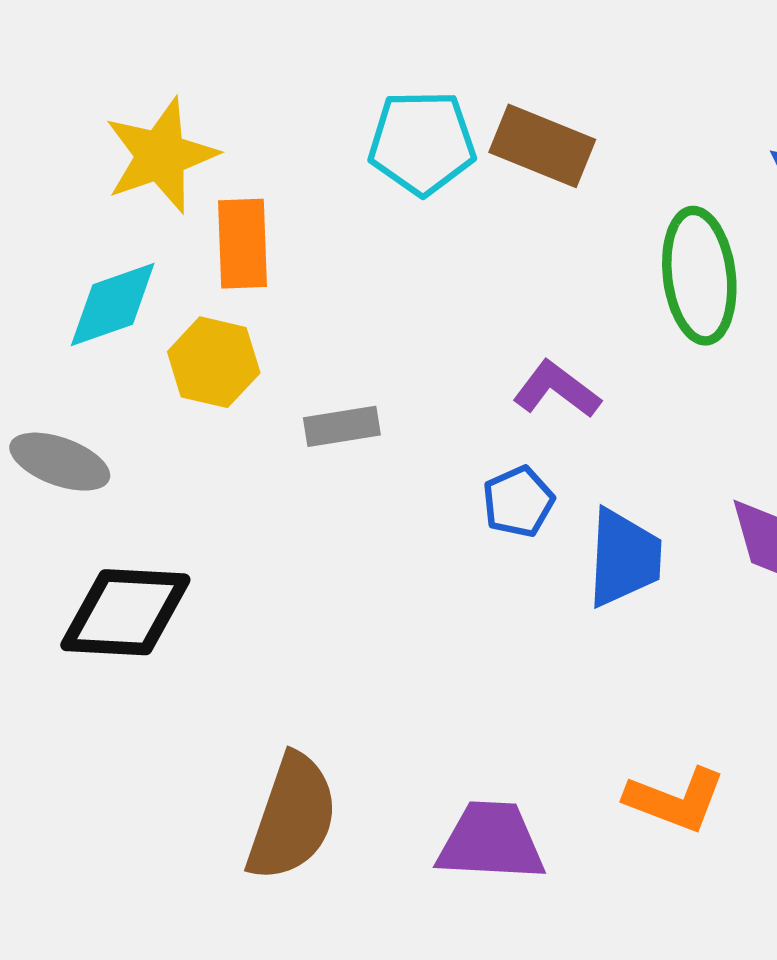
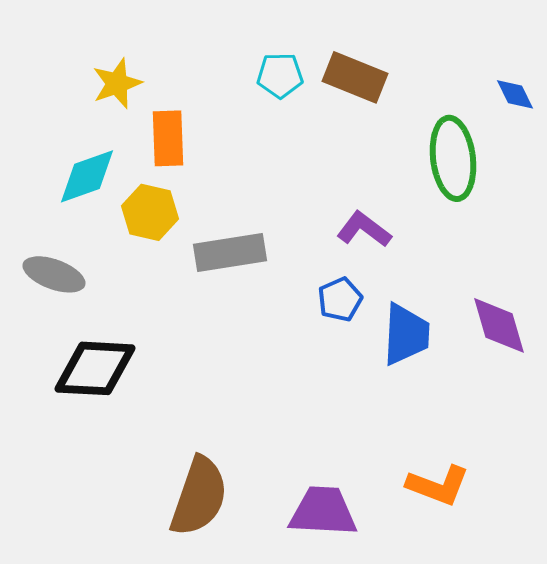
cyan pentagon: (422, 143) -> (280, 75), size x0.7
yellow star: (161, 155) -> (117, 83), size x0.7
gray rectangle: (342, 426) -> (230, 252), size x1.5

